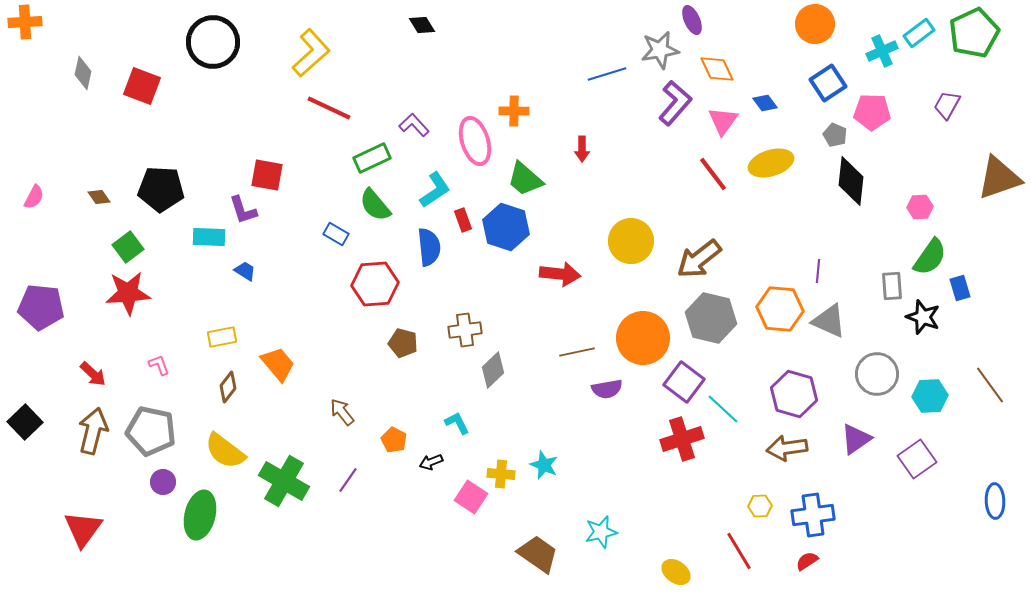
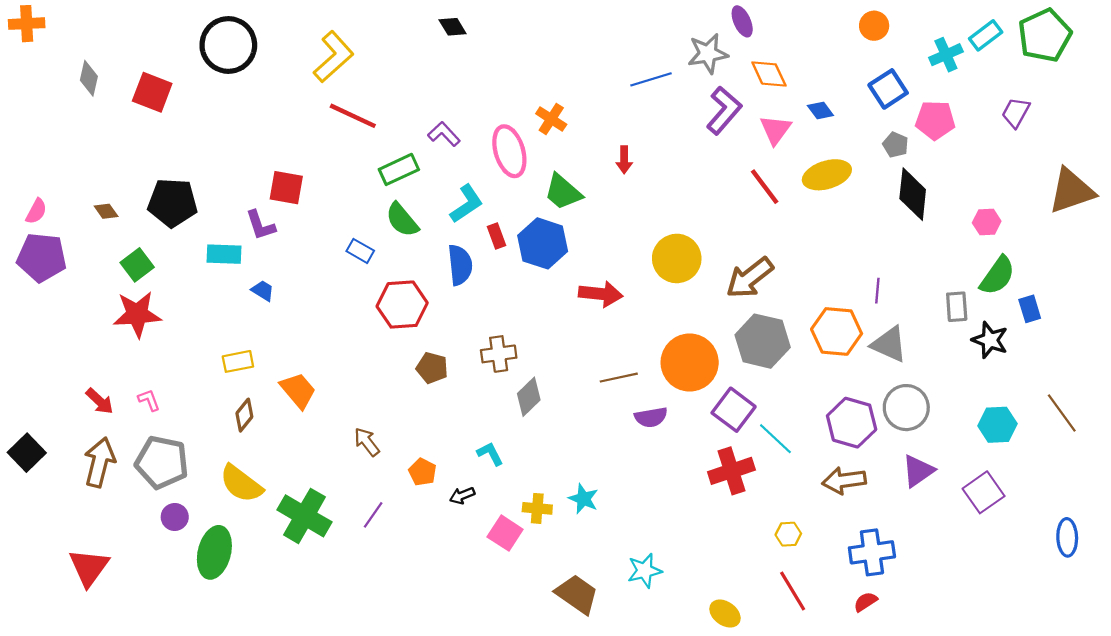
orange circle: (815, 24) -> (874, 26), size x0.7
orange cross: (514, 111) -> (551, 119), turned 32
purple pentagon: (41, 307) -> (42, 257), moved
pink L-shape: (159, 365) -> (149, 400), moved
gray circle: (877, 374) -> (906, 408), moved
yellow hexagon: (760, 506) -> (788, 534), moved

